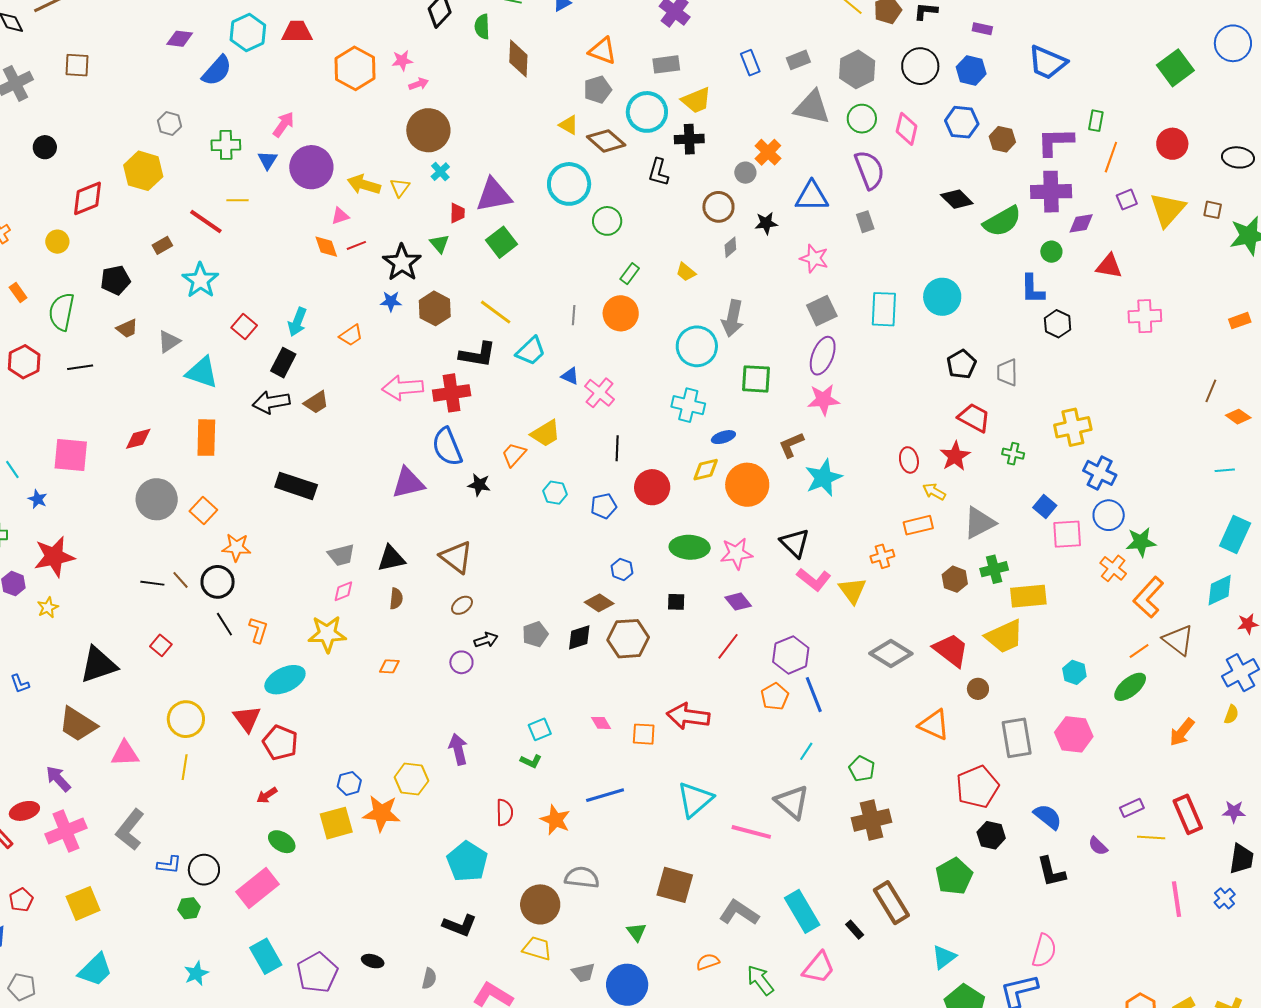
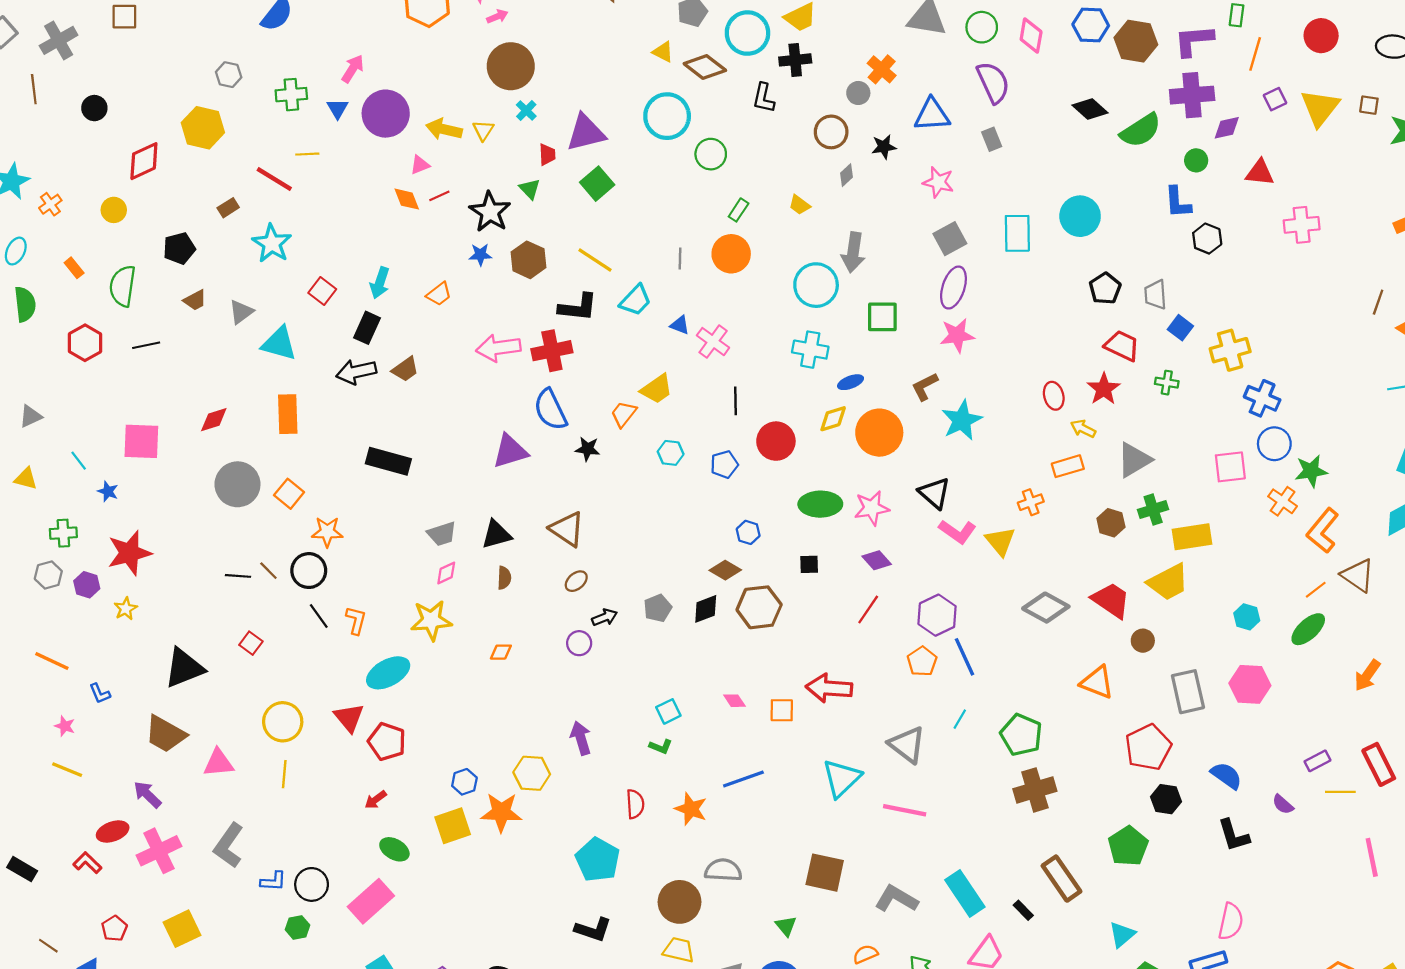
brown hexagon: (1002, 139) -> (1136, 41), size x1.5
blue square: (1045, 507) -> (1180, 328), moved
green pentagon: (862, 769) -> (1021, 735), size x1.5
gray triangle: (792, 802) -> (907, 745), moved

